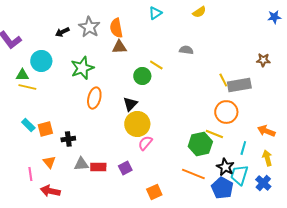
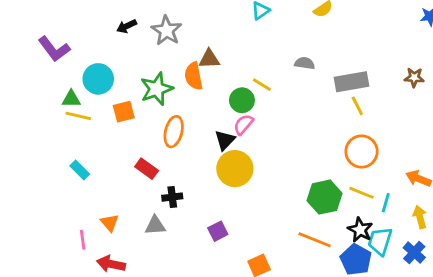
orange semicircle: (116, 28) -> (194, 76), moved
black arrow: (62, 32) -> (127, 26), moved
gray rectangle: (239, 85) -> (352, 82), moved
orange square: (45, 129) -> (124, 112), moved
yellow line: (214, 134) -> (362, 193), moved
black cross: (68, 139) -> (172, 197), moved
pink semicircle: (145, 143) -> (243, 124), moved
red rectangle: (98, 167) -> (147, 169), moved, turned 35

